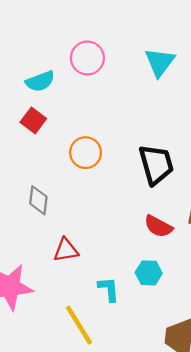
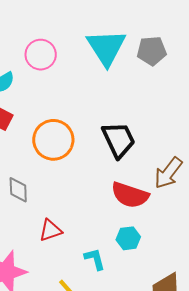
cyan triangle: (160, 62) -> (106, 47), size x1.4
orange circle: (86, 153) -> (53, 140), size x1.4
red semicircle: (158, 226) -> (130, 195), size x1.4

